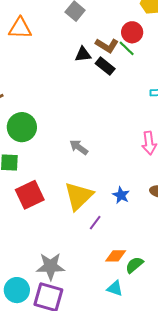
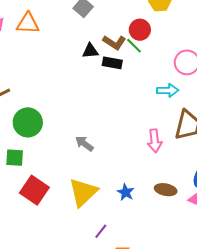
black rectangle: (105, 66) -> (112, 63), turned -30
red square: (30, 195) -> (34, 190), turned -32
purple line: (95, 223) -> (101, 231), moved

